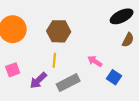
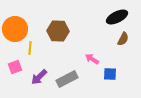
yellow line: (54, 60) -> (30, 48), moved
blue square: (114, 77) -> (110, 74), turned -32

